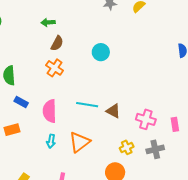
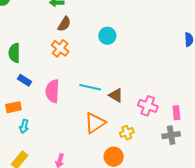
cyan arrow: (51, 141) -> (24, 126), moved
orange triangle: (79, 142) -> (95, 123), moved
gray cross: (155, 149) -> (171, 135), moved

